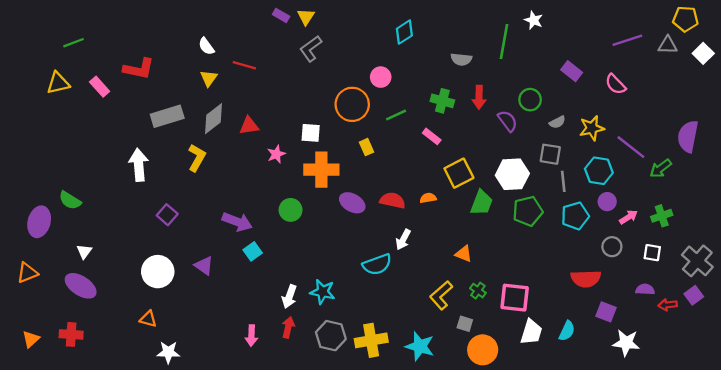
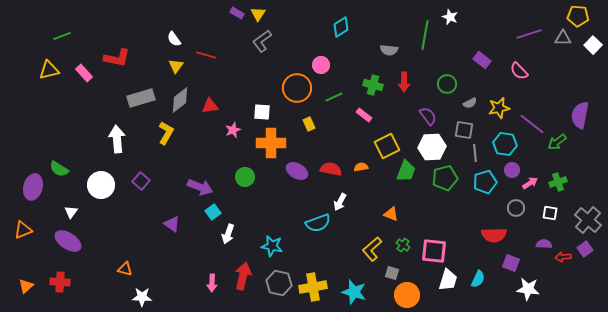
purple semicircle: (508, 121) -> (428, 116), moved
white circle: (158, 272) -> (101, 185), moved
white arrow: (289, 296) -> (228, 234), moved
red arrow: (288, 327) -> (243, 276), size x1.5

